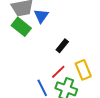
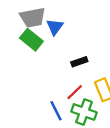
black rectangle: (62, 46) -> (79, 62), turned 32

